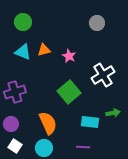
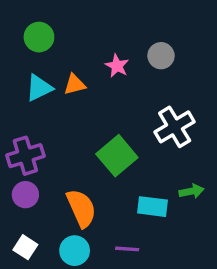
gray circle: (97, 23) -> (161, 56), moved
cyan triangle: (23, 52) -> (39, 88), turned -48
pink star: (69, 56) -> (117, 66), moved
purple circle: (11, 124) -> (25, 195), moved
purple line: (83, 147) -> (127, 249), moved

